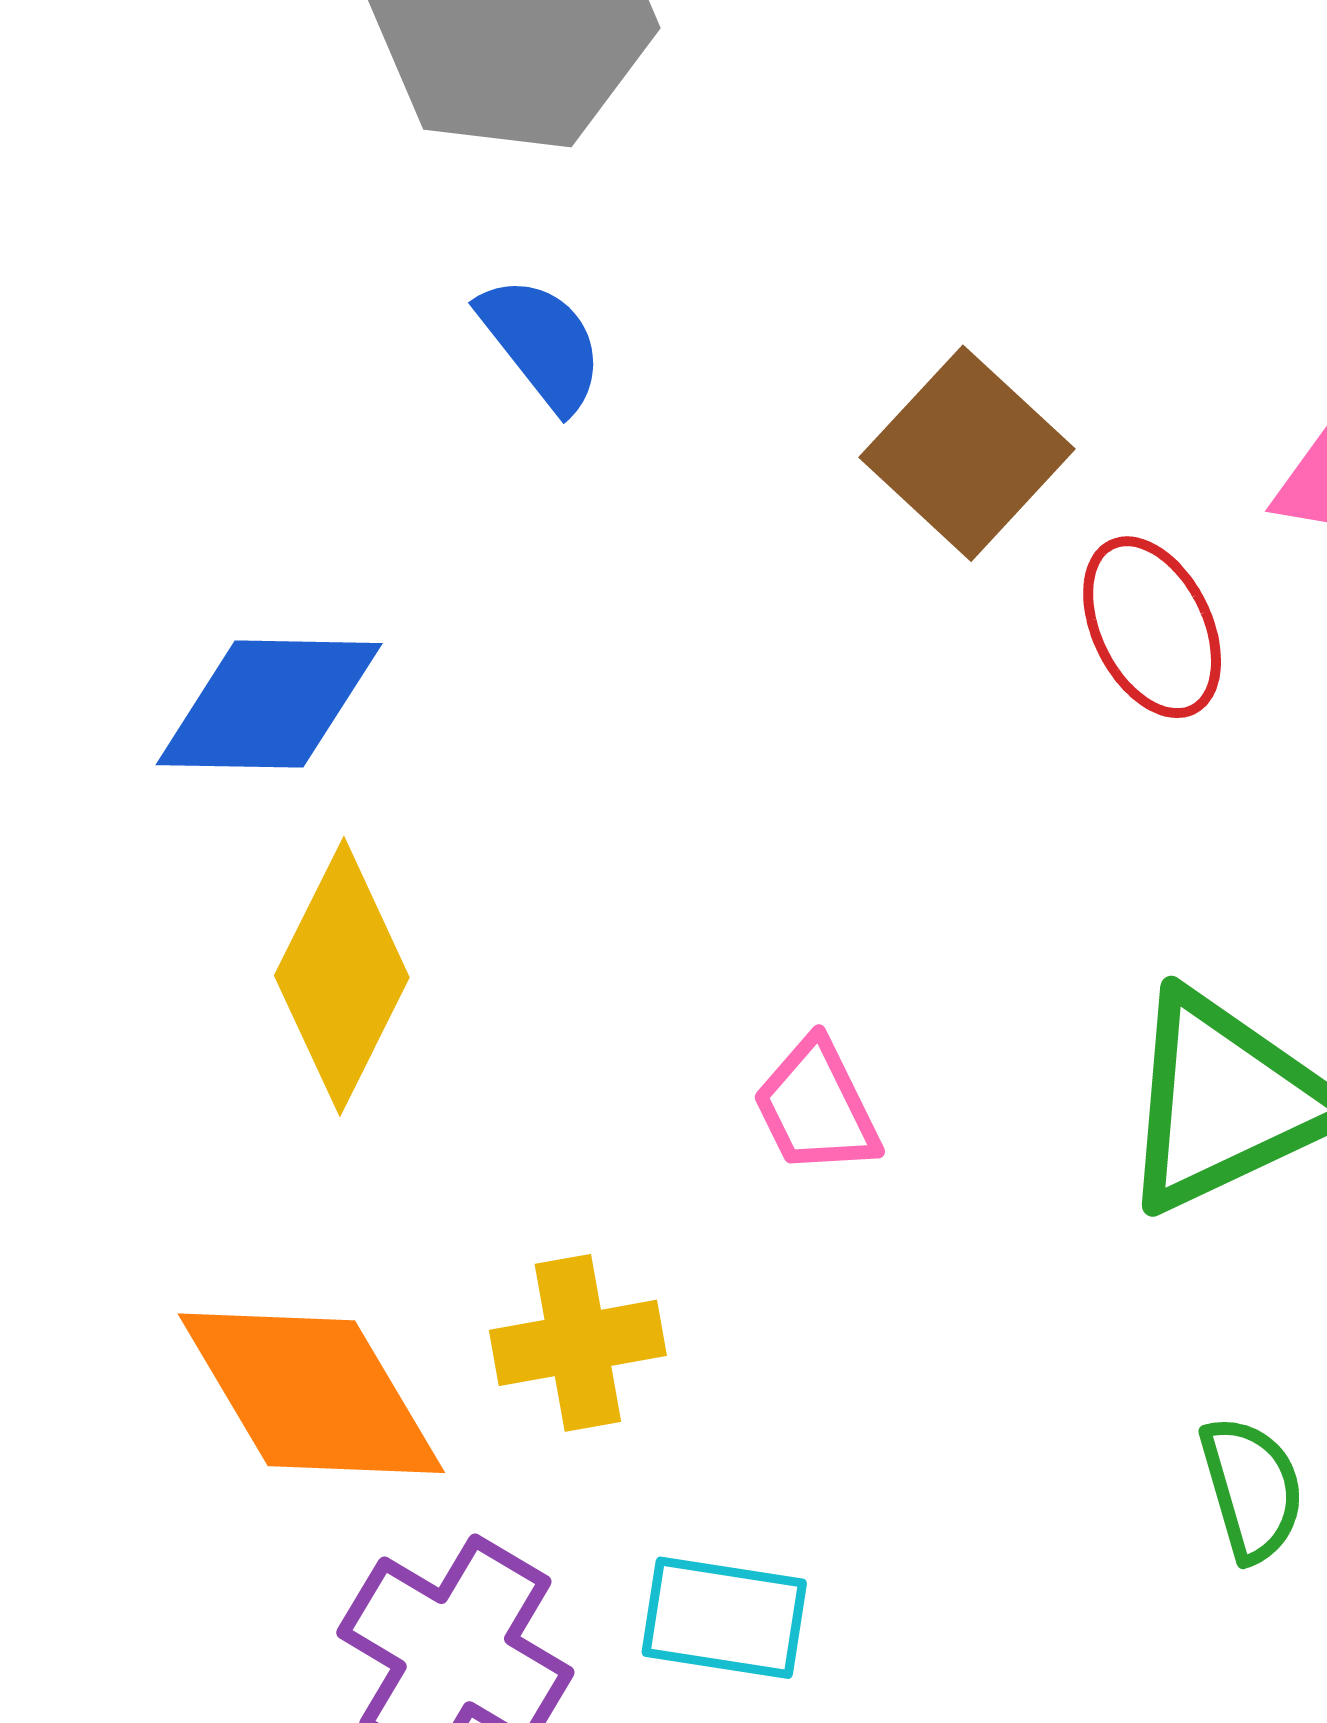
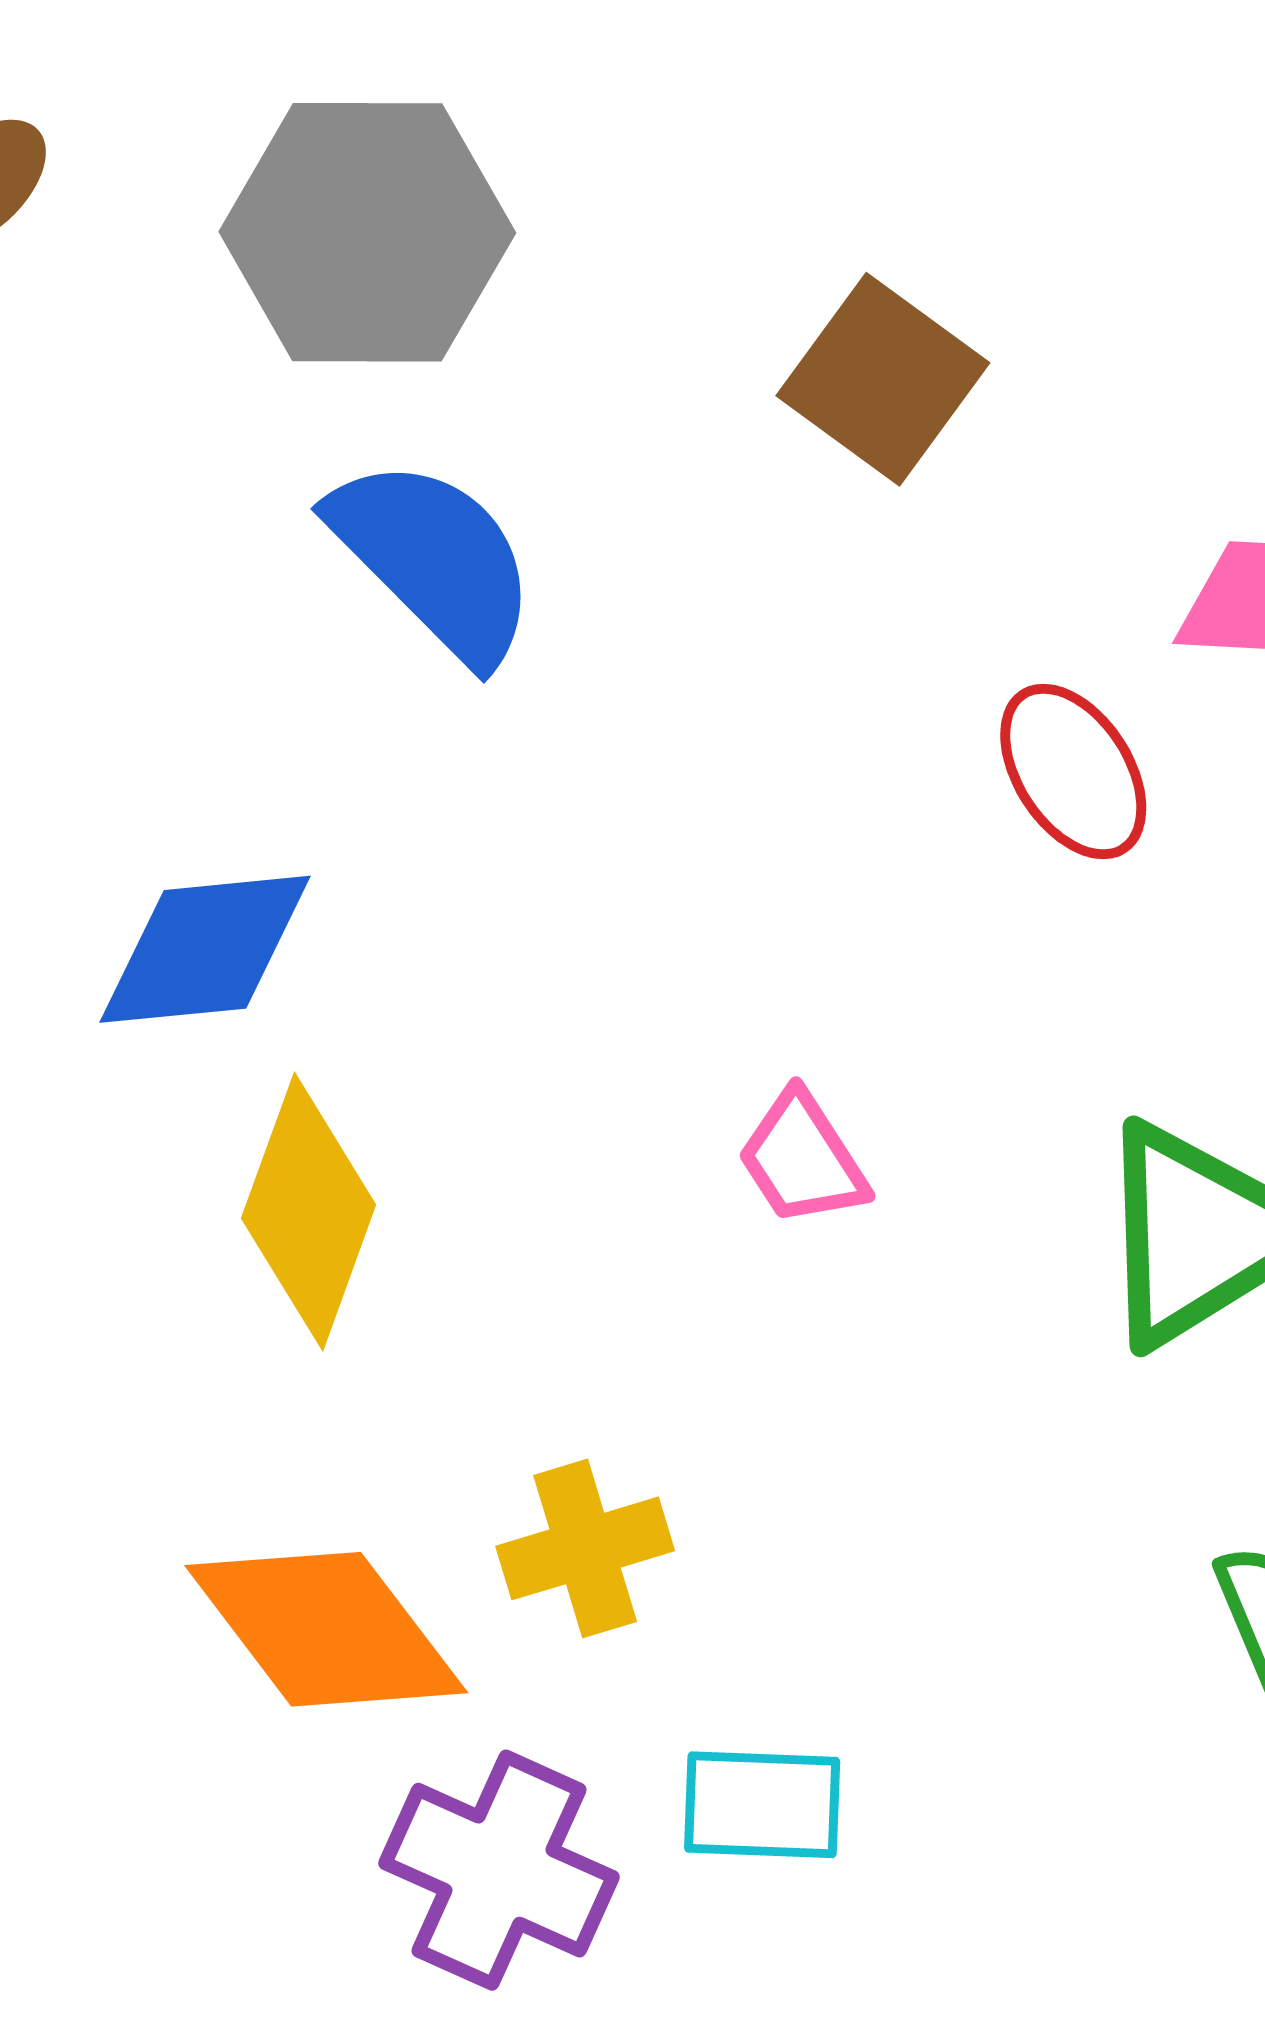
blue semicircle: (541, 343) -> (434, 559), size x1.6
brown square: (967, 453) -> (883, 379), moved
pink trapezoid: (816, 1107) -> (802, 1159), moved

